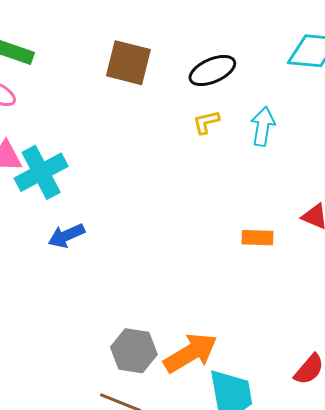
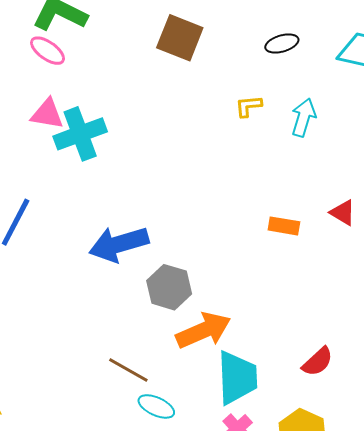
black ellipse: (212, 70) -> (282, 43), moved, size x0.7
blue arrow: (66, 236) -> (119, 244), moved, size x1.6
gray hexagon: (134, 351) -> (169, 287), moved

